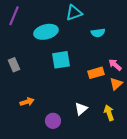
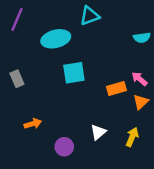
cyan semicircle: (98, 33) -> (142, 38), moved
yellow arrow: (109, 113) -> (132, 137), turned 42

